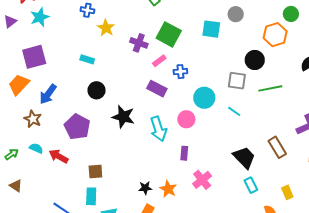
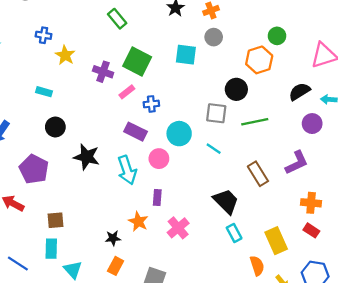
purple rectangle: (157, 89) -> (136, 132), moved
brown rectangle: (277, 147) -> (258, 174), moved
orange star: (168, 189) -> (138, 222), moved
yellow rectangle: (287, 192) -> (276, 241), size x1.6

